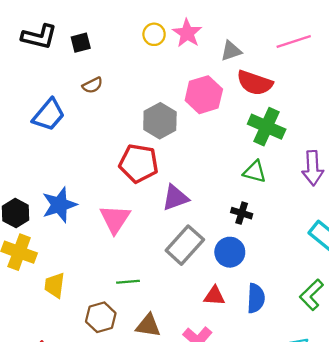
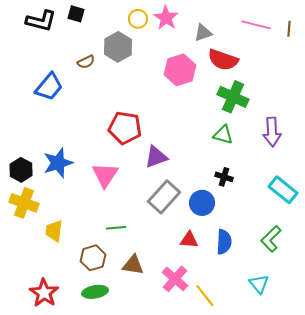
pink line: (294, 41) -> (256, 25), turned 32
black square: (81, 43) -> (76, 14), moved, turned 30
gray hexagon: (160, 121) -> (118, 47), moved
black cross: (242, 213) -> (224, 177), moved

